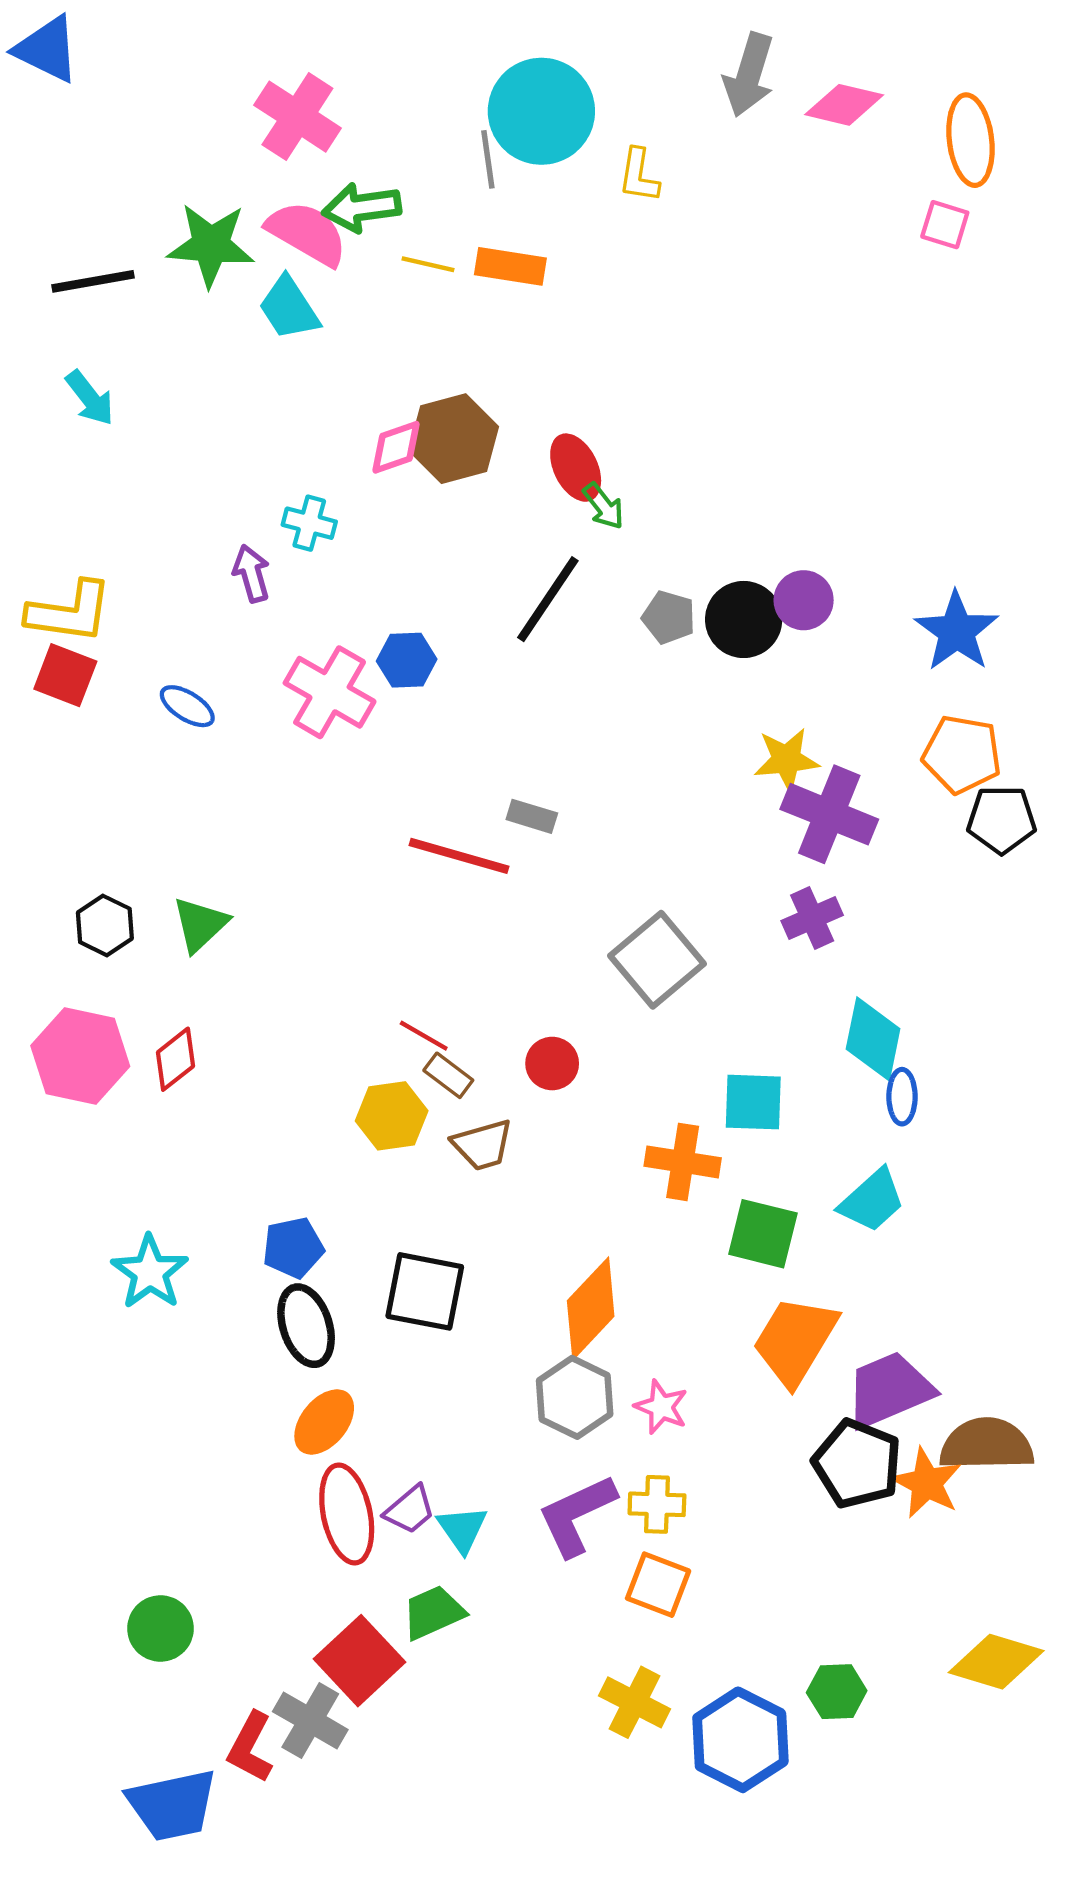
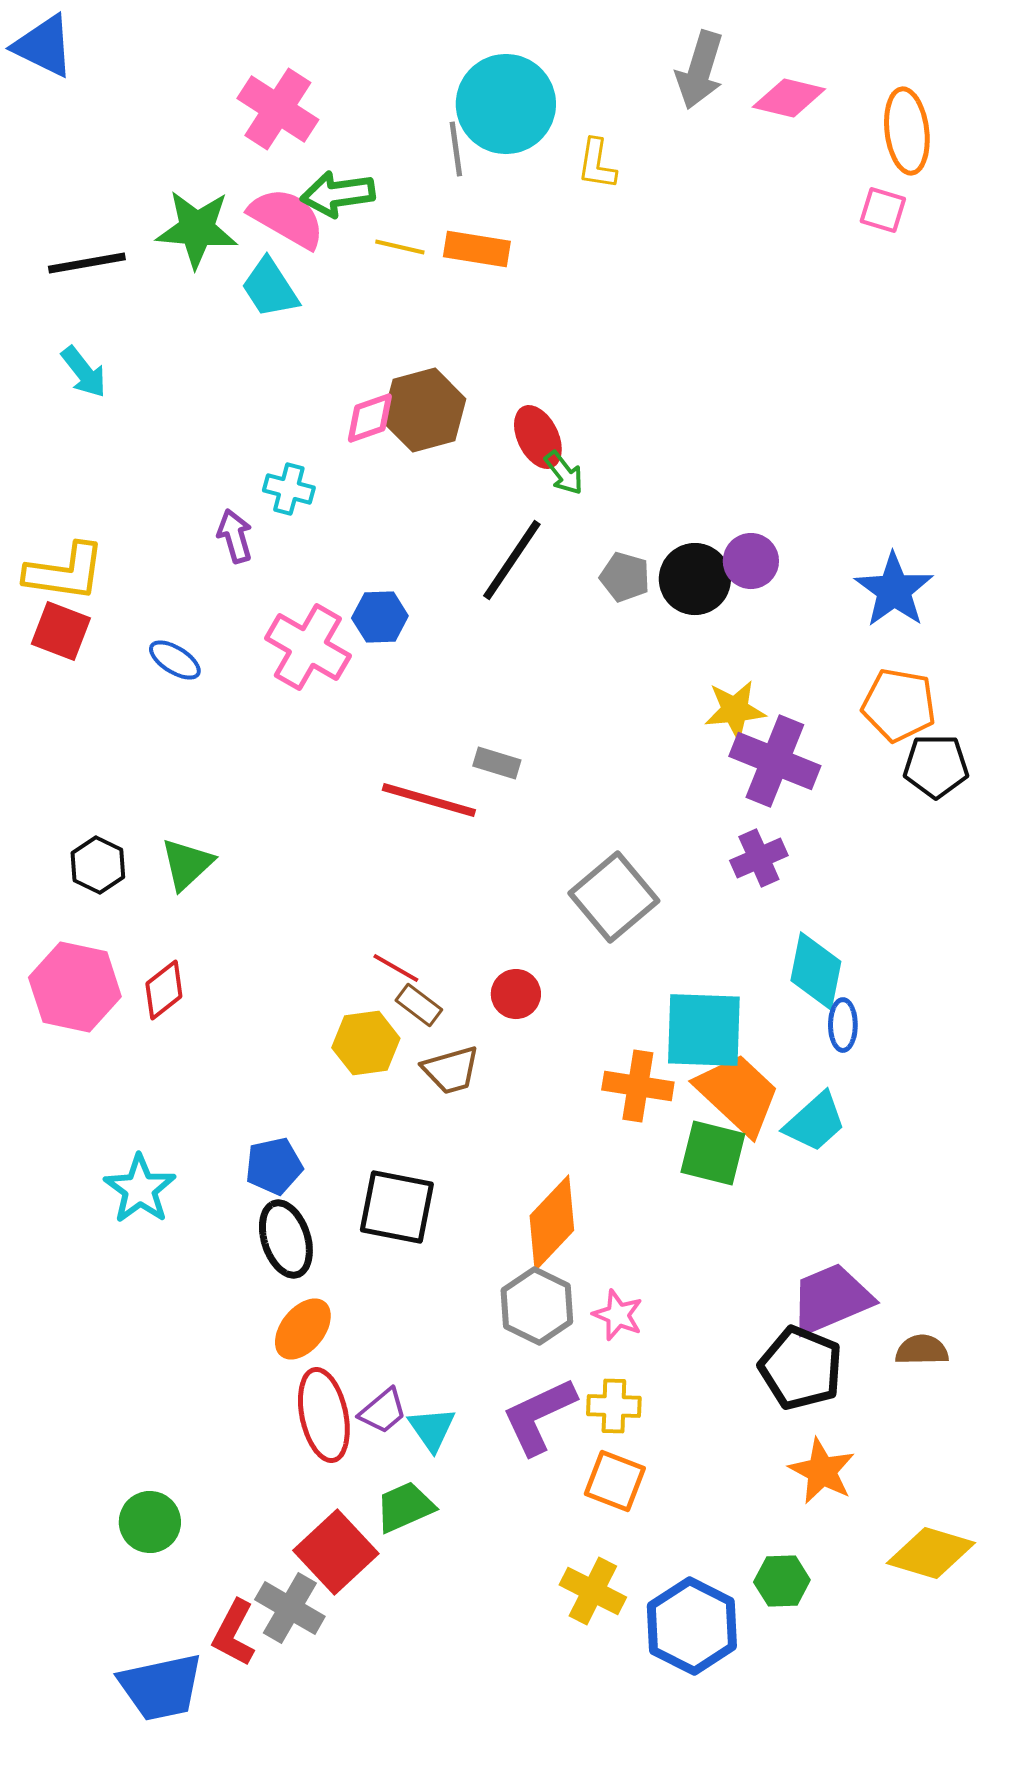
cyan square: (753, 1102) -> (704, 1030), size x1.4
orange trapezoid: (795, 1341) -> (738, 1094), moved, turned 102
brown semicircle: (987, 1444) -> (922, 1350), size x0.6
orange star: (927, 1483) -> (822, 1471), moved

